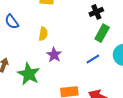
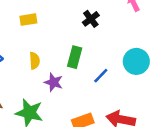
green rectangle: (102, 33) -> (75, 57), moved

